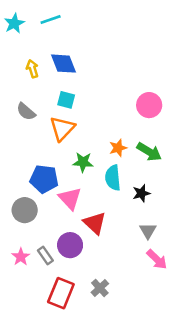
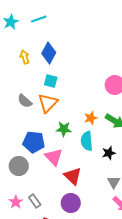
blue diamond: (64, 64) -> (49, 53), turned 50
gray semicircle: (26, 112) -> (25, 101), moved
purple circle: (70, 245) -> (71, 203), moved

